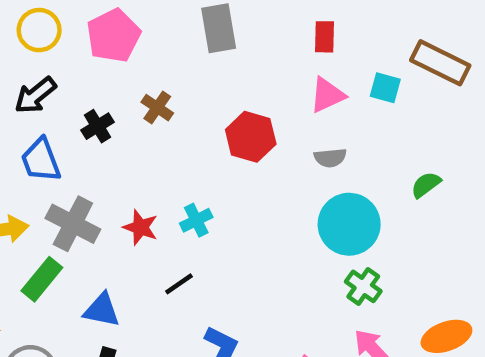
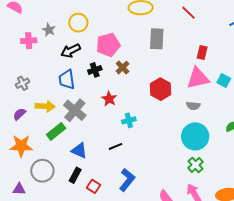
pink pentagon: (113, 36) -> (108, 45), moved
pink triangle: (327, 95) -> (198, 78), size x1.4
red star: (140, 227) -> (109, 99), moved

